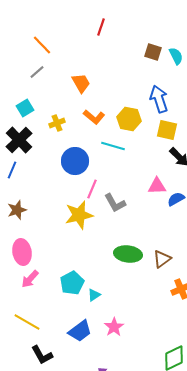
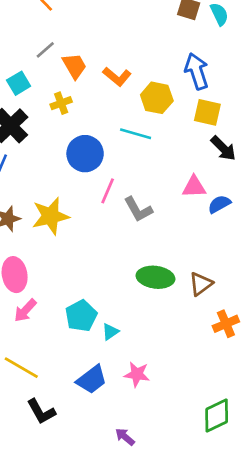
gray line: (37, 72) -> (45, 50), moved
orange trapezoid: (81, 83) -> (74, 66), moved
orange L-shape: (94, 117) -> (117, 77), moved
yellow star: (79, 215) -> (50, 216), moved
pink star: (114, 327) -> (137, 374), turned -30

